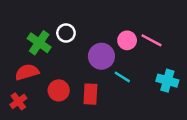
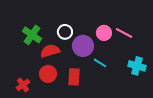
white circle: (66, 33) -> (65, 32), moved
red semicircle: (27, 72) -> (50, 51), moved
red cross: (18, 101) -> (23, 85), moved

